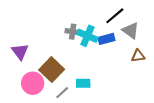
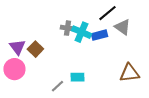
brown triangle: (138, 56) -> (129, 73), moved, size x1.5
brown square: (52, 70) -> (35, 49), moved, size x0.7
pink circle: (33, 83) -> (14, 69), moved

